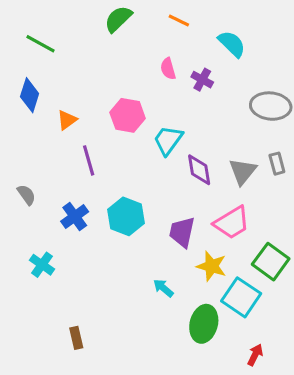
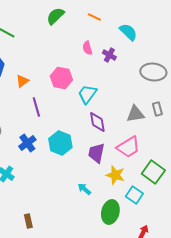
purple diamond: (199, 170) -> (97, 122), moved
gray triangle: (243, 171) -> (135, 114), turned 42
cyan square: (241, 297) -> (134, 195), size x0.7

